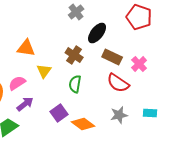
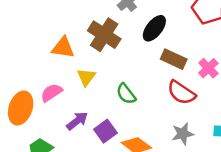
brown cross: (74, 55) -> (104, 35), moved, size x1.4
green semicircle: (75, 84) -> (126, 94), turned -48
purple arrow: (25, 104) -> (77, 121), moved

